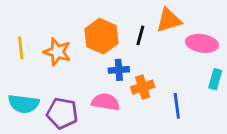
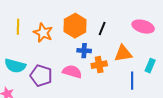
orange triangle: (169, 20) -> (123, 54), moved
pink ellipse: (202, 43) -> (143, 27), moved
blue line: (177, 106) -> (132, 81), moved

